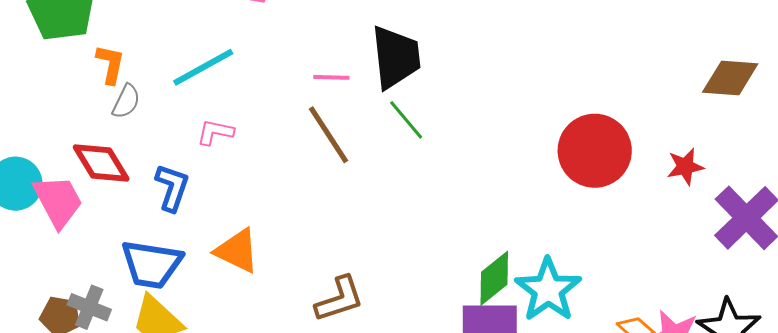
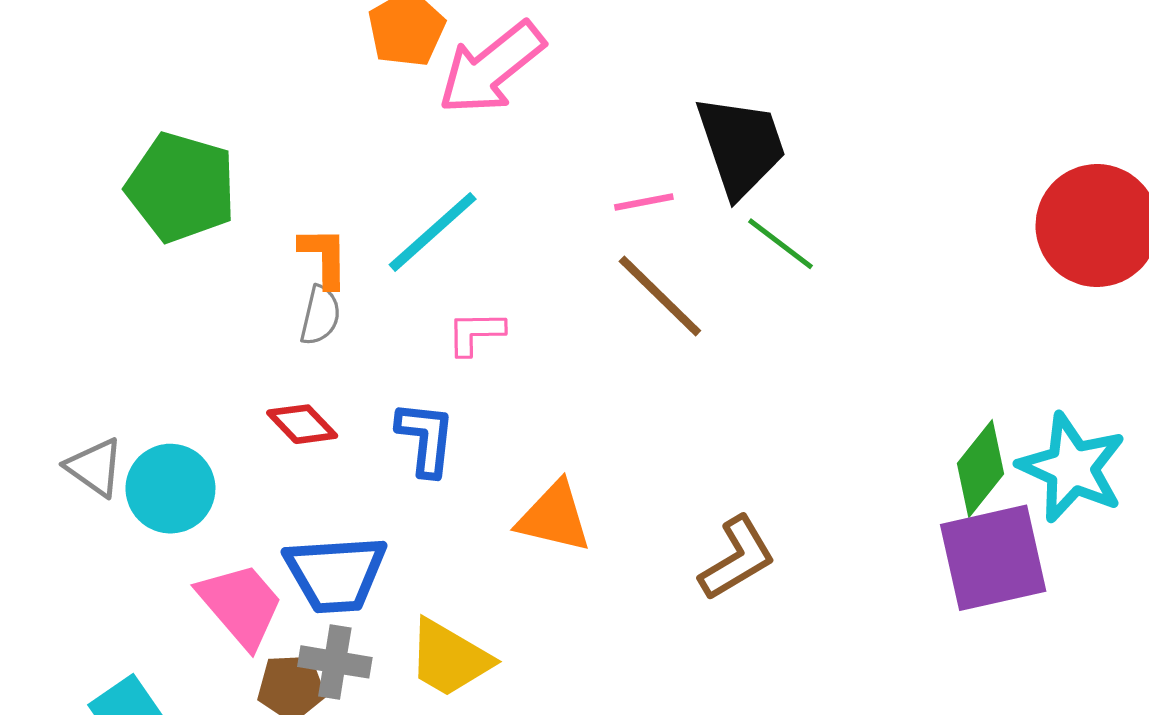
orange L-shape: (110, 64) -> (324, 257), moved
red diamond: (101, 163) -> (302, 424), size x0.7
pink trapezoid: (58, 201) -> (241, 605), moved
blue trapezoid: (152, 264) -> (336, 574), moved

